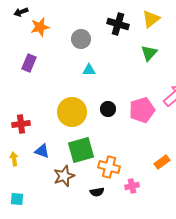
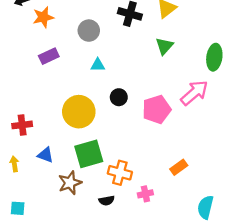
purple rectangle: (29, 63) -> (49, 56), moved, turned 42
black circle: (108, 109) -> (119, 97), moved

